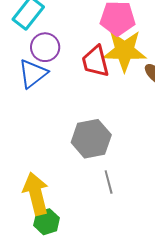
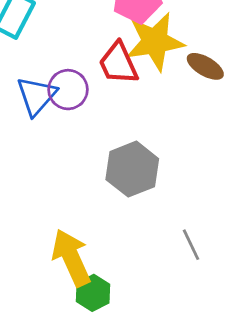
purple circle: (45, 47) -> (68, 90), moved
gray line: (109, 182) -> (191, 245), moved

